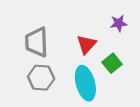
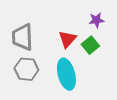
green square: (112, 63) -> (90, 45), moved

